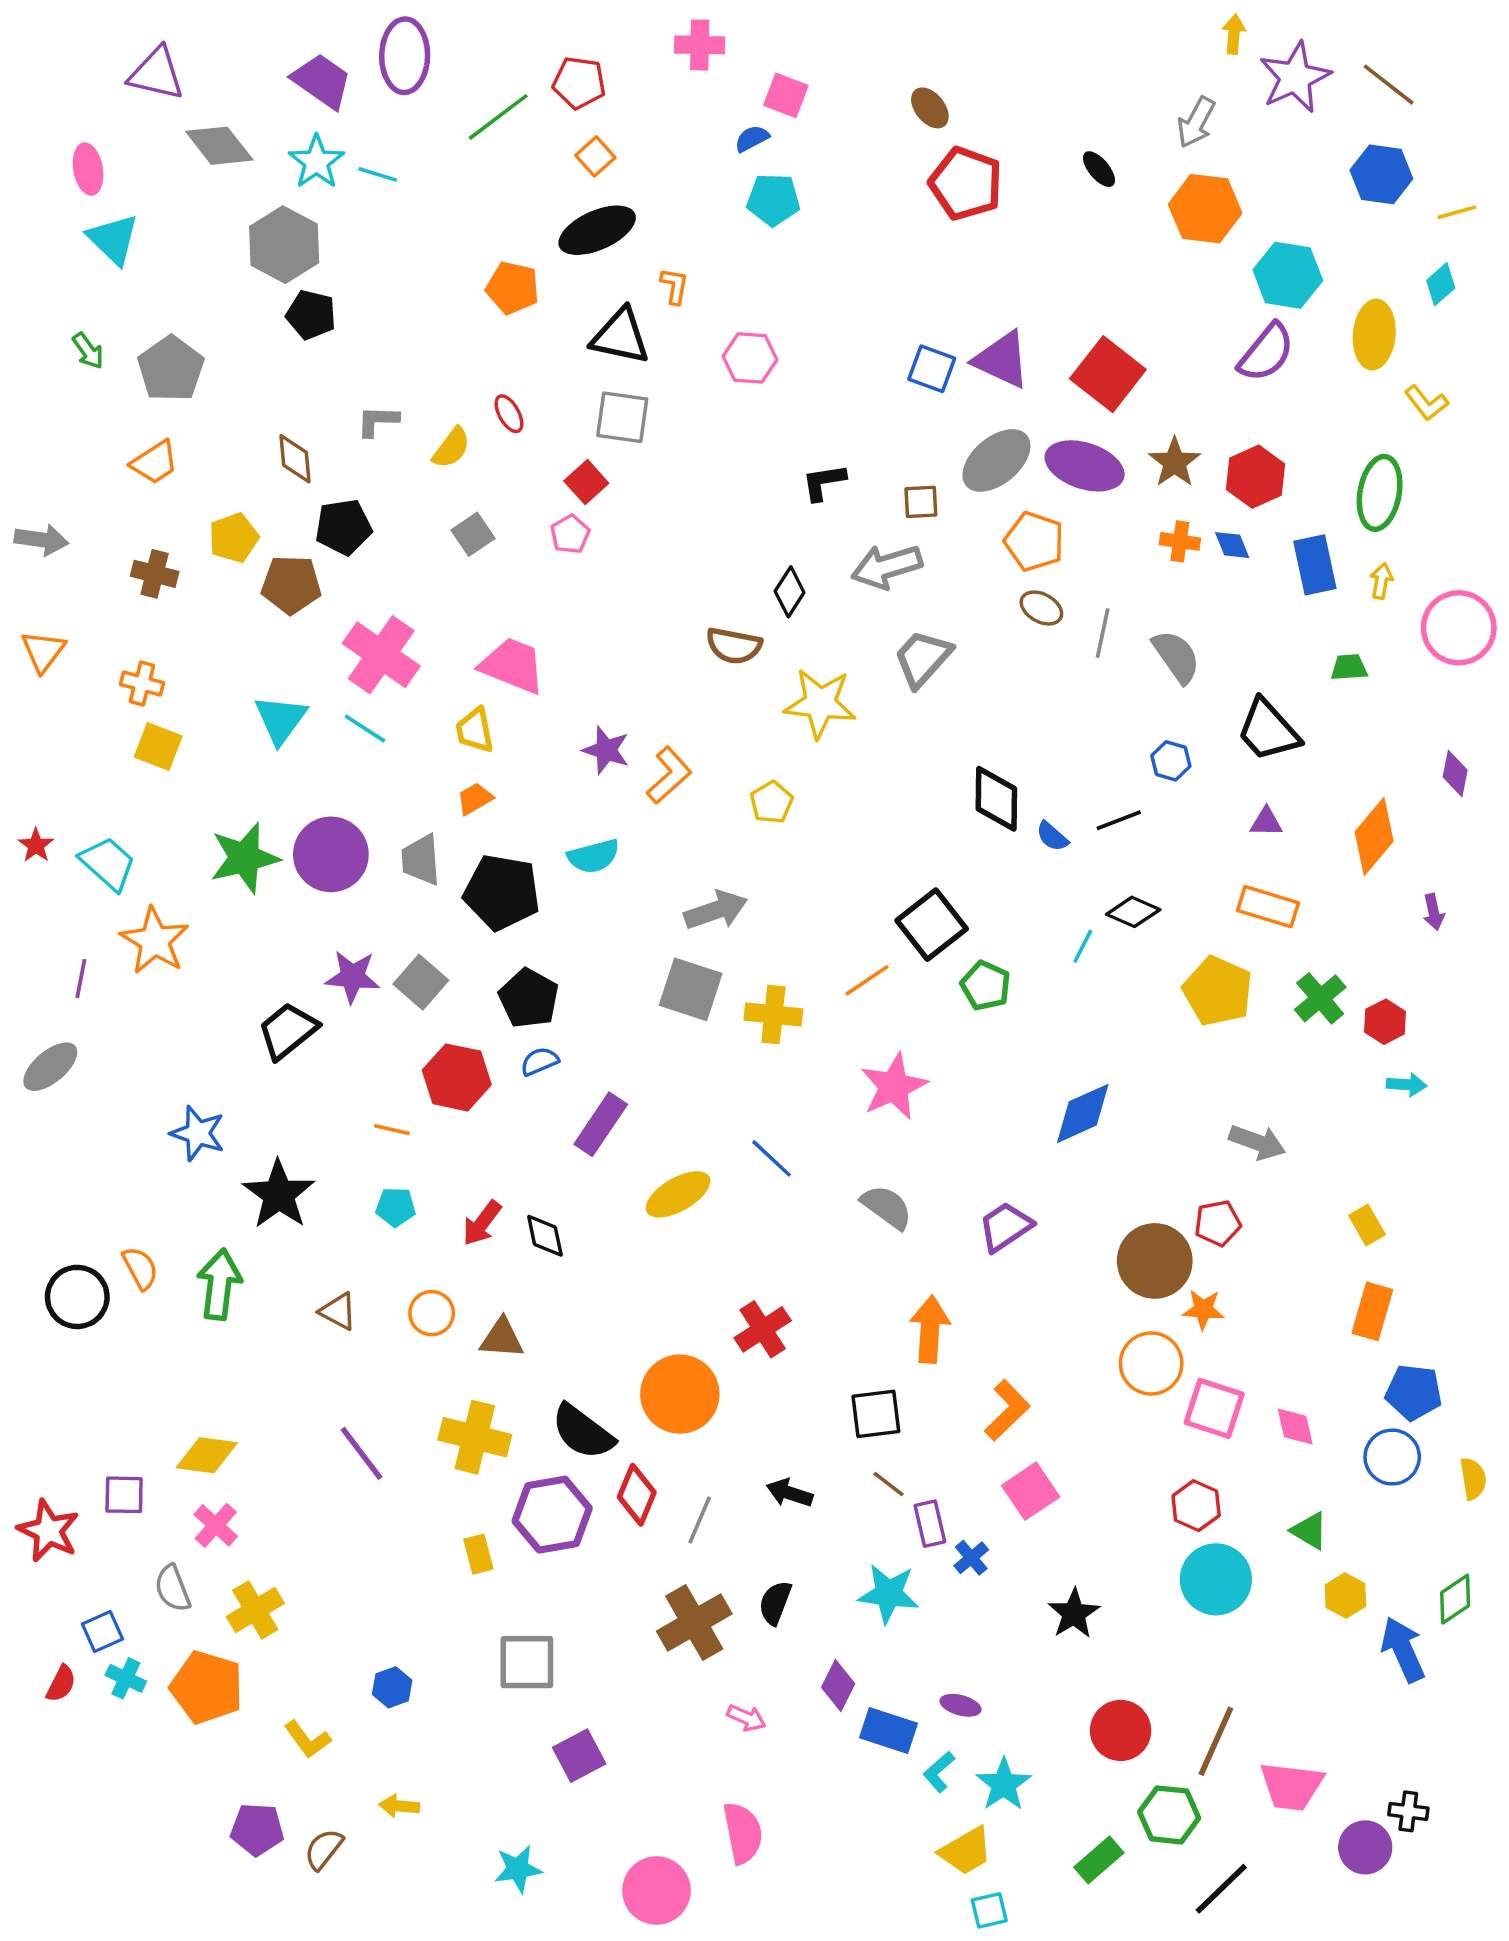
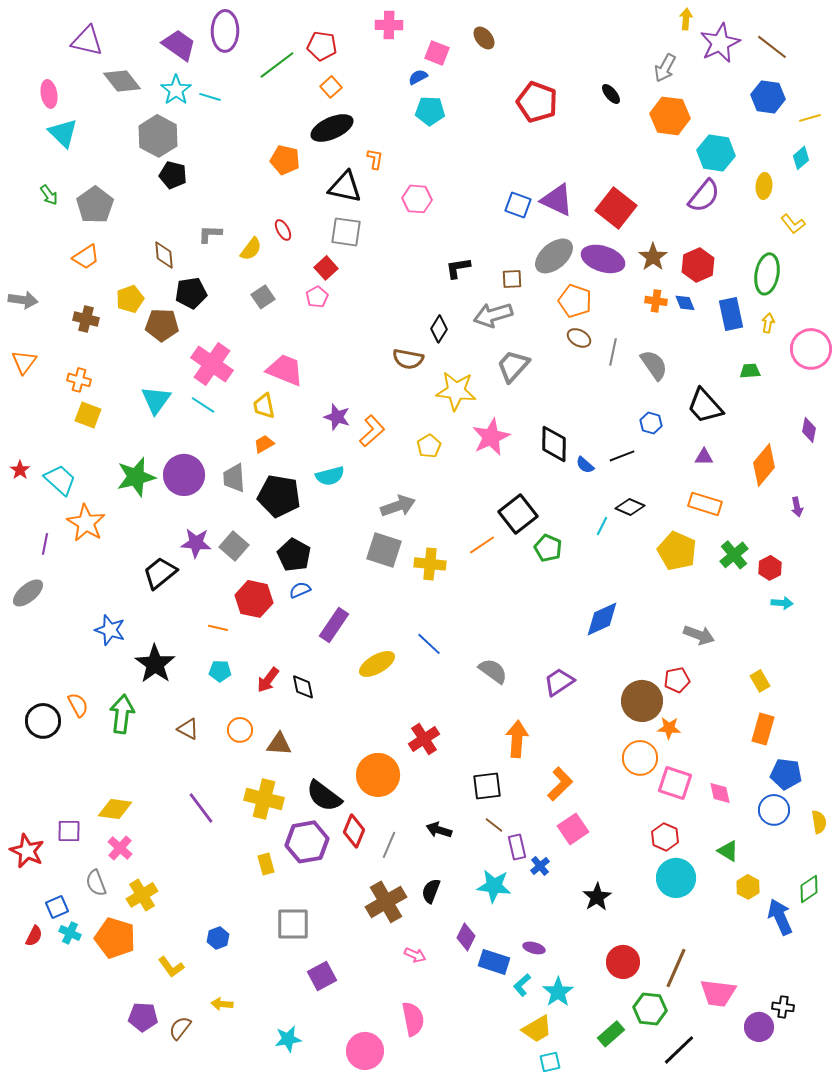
brown ellipse: (930, 108) -> (484, 38), moved
yellow ellipse: (1374, 335) -> (764, 186), size x0.7
pink star: (894, 1086) -> (491, 437), moved

